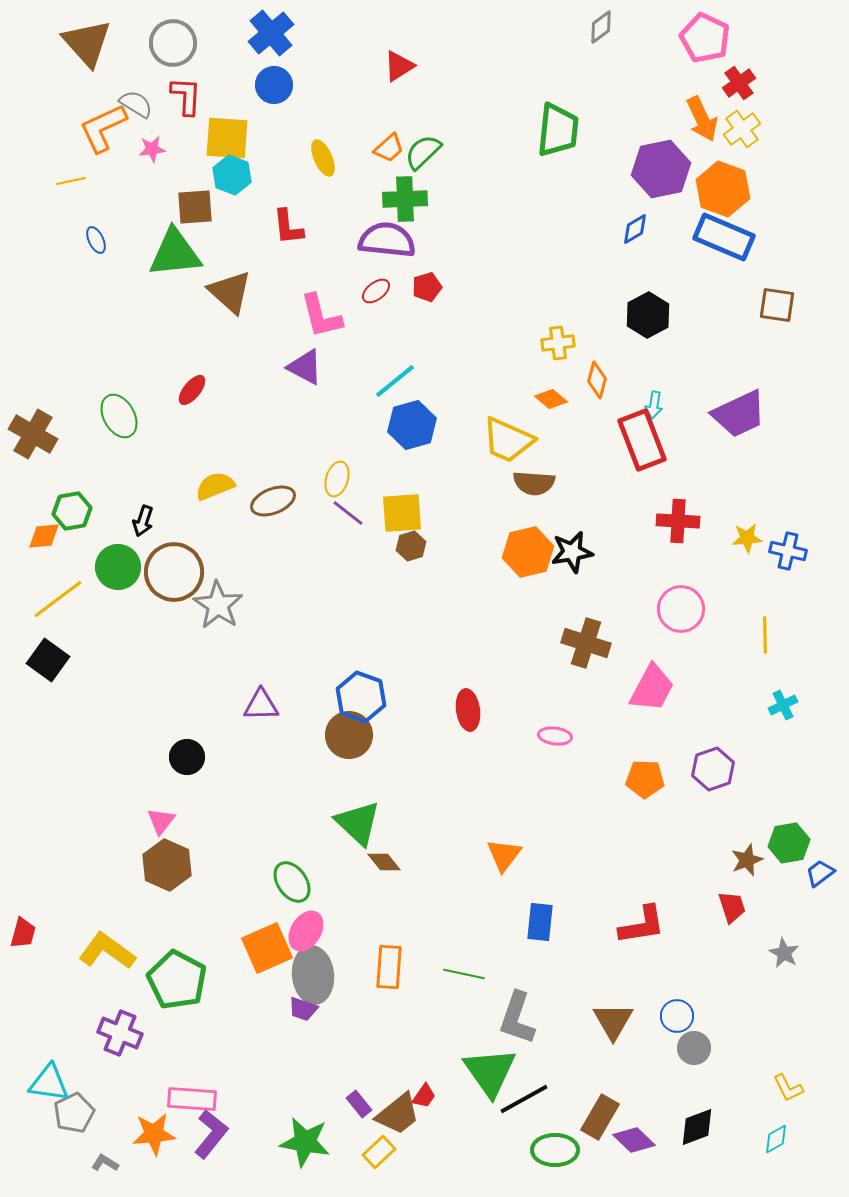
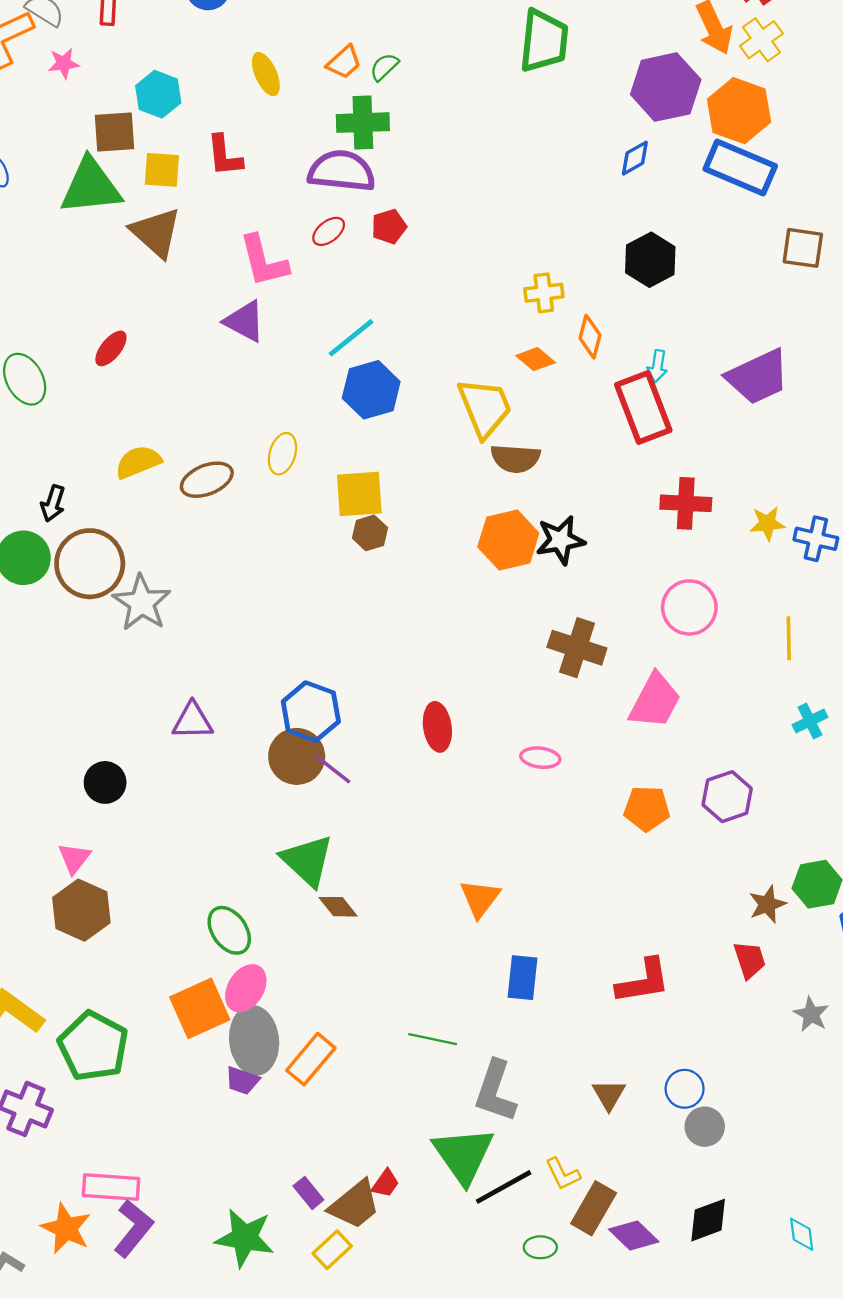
yellow square: (227, 138) -> (162, 170), moved, size x0.7
green semicircle: (423, 152) -> (384, 67), size x0.7
yellow trapezoid: (508, 440) -> (485, 408), turned -136
purple line: (348, 513) -> (333, 769), moved
orange rectangle: (389, 967) -> (311, 1059), moved, turned 36
brown triangle: (613, 1021) -> (609, 1095), size x0.7
yellow L-shape: (788, 1088) -> (563, 1174), moved
orange star: (154, 1134) -> (66, 1228), turned 30
cyan diamond: (776, 1139) -> (802, 1234), turned -68
green ellipse: (555, 1150) -> (540, 1247), size x0.6

